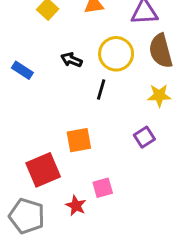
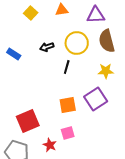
black arrow: (71, 60) -> (47, 47), turned -40
purple square: (144, 137) -> (96, 99), size x1.6
orange square: (79, 140) -> (68, 105), moved

